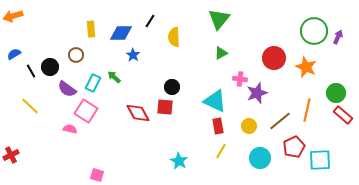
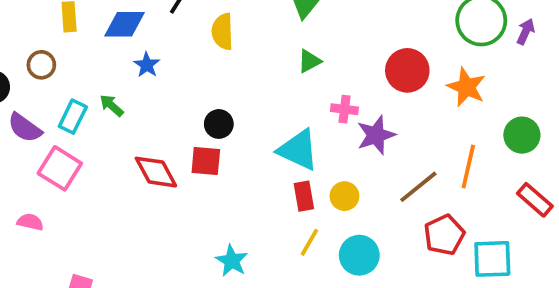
red rectangle: (343, 115) -> (535, 200), moved
yellow circle: (249, 126) -> (344, 196), moved
pink semicircle: (70, 129) -> (30, 222), moved
cyan circle: (260, 158) -> (359, 255), moved

